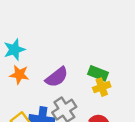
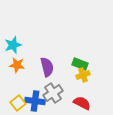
purple semicircle: (57, 77) -> (47, 67), turned -66

